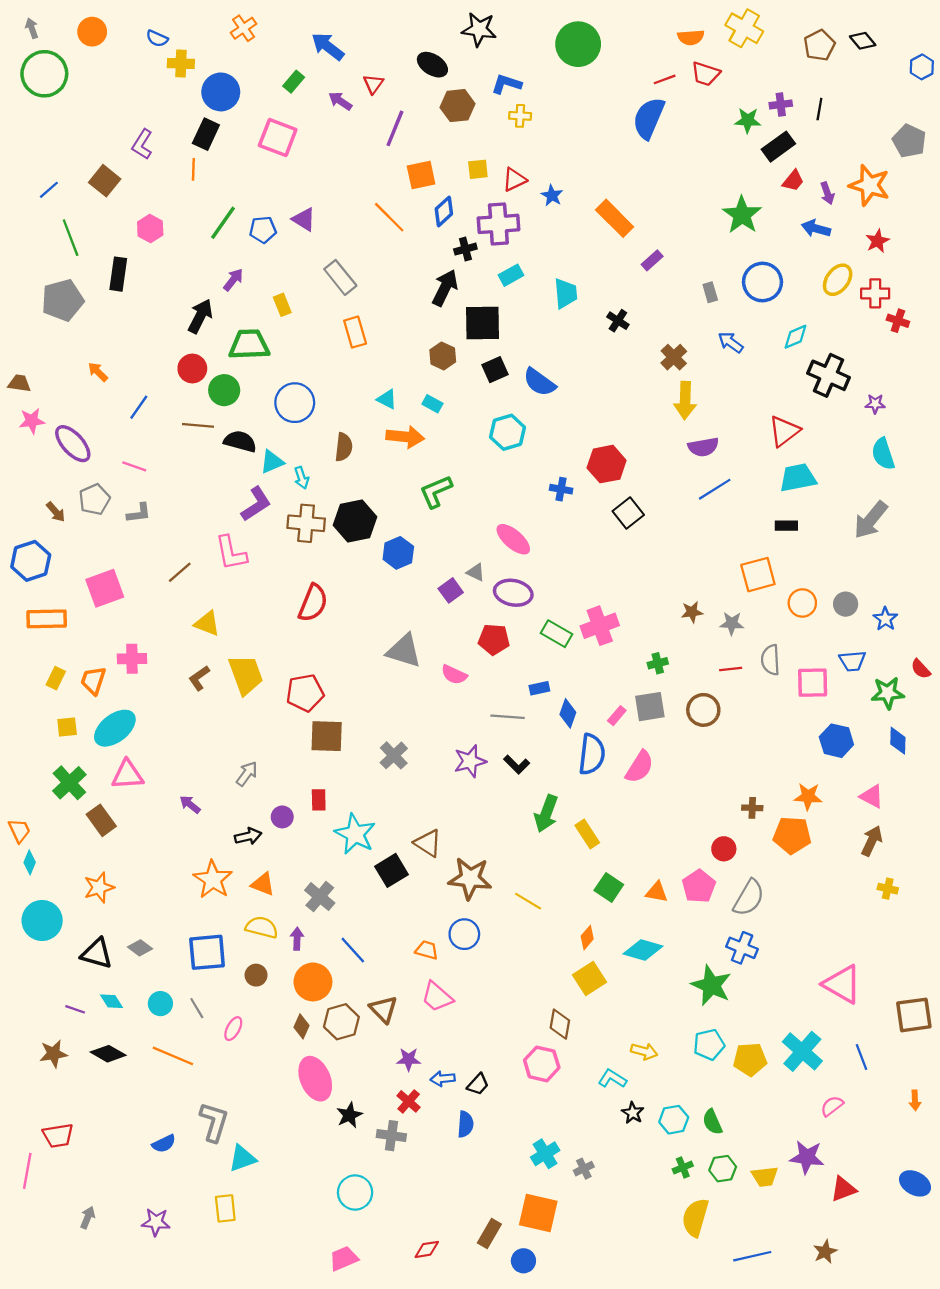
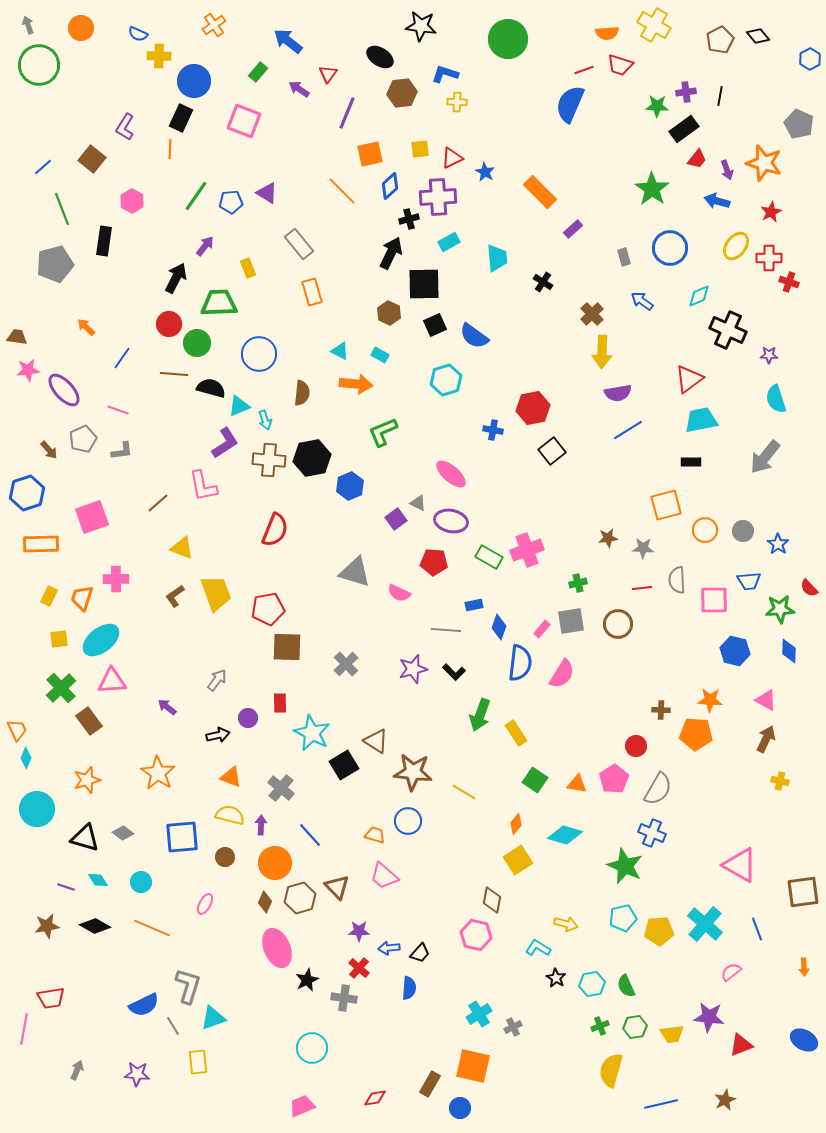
orange star: (213, 880) -> (158, 773), moved
gray line: (197, 1008) -> (173, 1026), moved
blue semicircle: (164, 1144) -> (144, 1005), size x1.4

